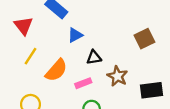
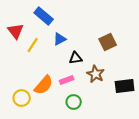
brown square: (144, 39) -> (108, 42), moved
yellow line: (31, 56) -> (33, 45), moved
orange semicircle: (56, 70) -> (44, 85), moved

